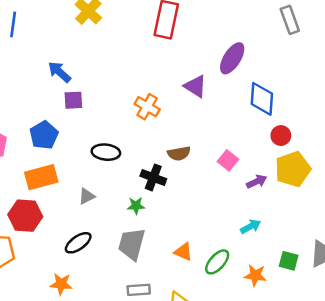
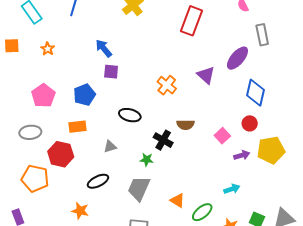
gray rectangle: (290, 20) -> (262, 35), moved
red circle: (281, 136) -> (250, 123), moved
orange rectangle: (41, 177) -> (77, 127), size x0.7

